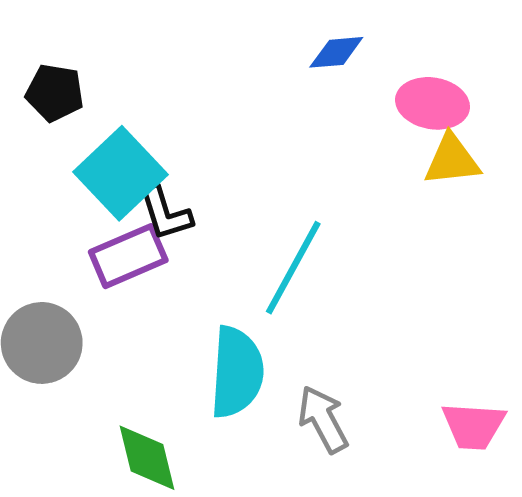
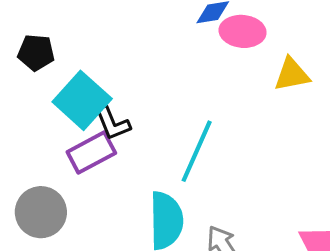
pink ellipse: (433, 103) -> (243, 31), moved

